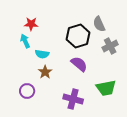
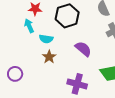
black hexagon: (78, 36) -> (67, 16), moved
purple circle: (27, 91) -> (15, 74), moved

